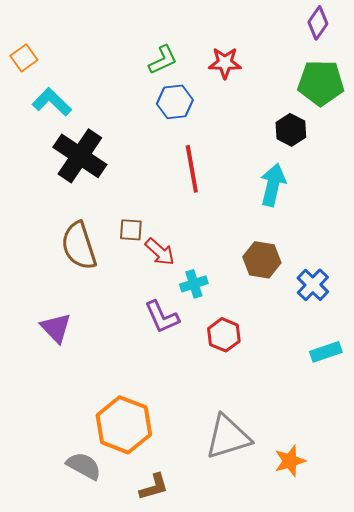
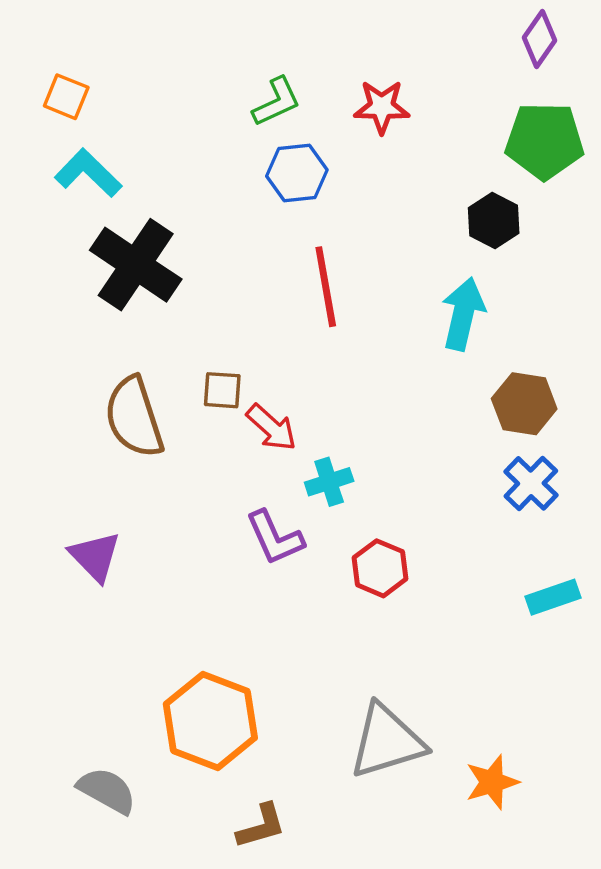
orange square: (24, 58) -> (66, 97), moved, turned -32
brown hexagon: (262, 260) -> (524, 404), moved
gray semicircle: (84, 466) -> (107, 791), moved

